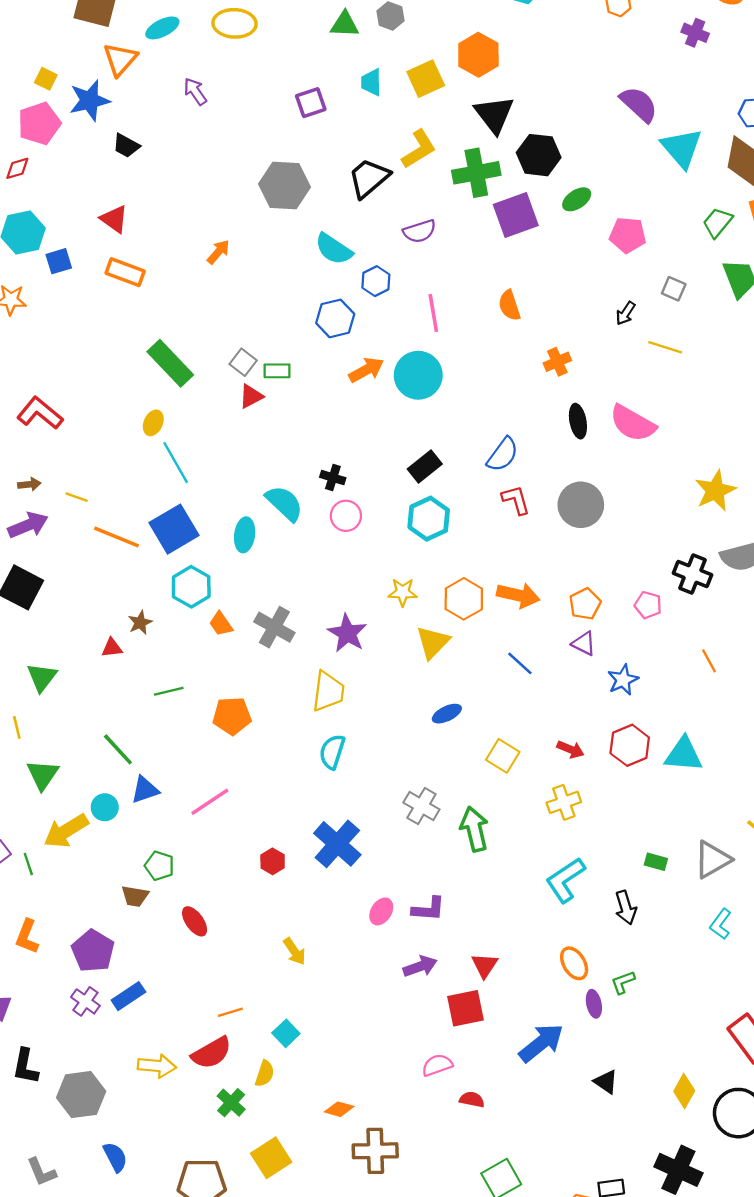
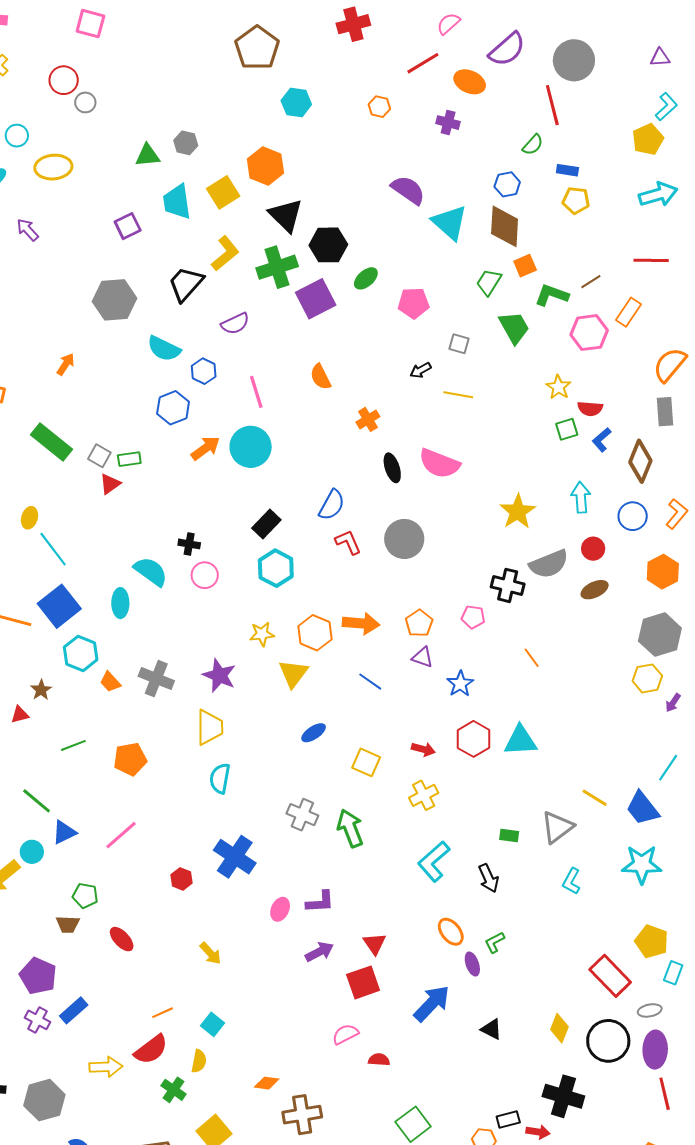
cyan trapezoid: (371, 82) -> (177, 202), size x1.5
black arrow: (626, 313) -> (421, 370), turned 35
green rectangle: (170, 363) -> (52, 442), moved

